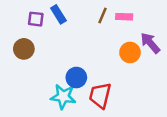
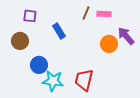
blue rectangle: (58, 14) -> (59, 31), moved
blue circle: (76, 78) -> (39, 65), moved

